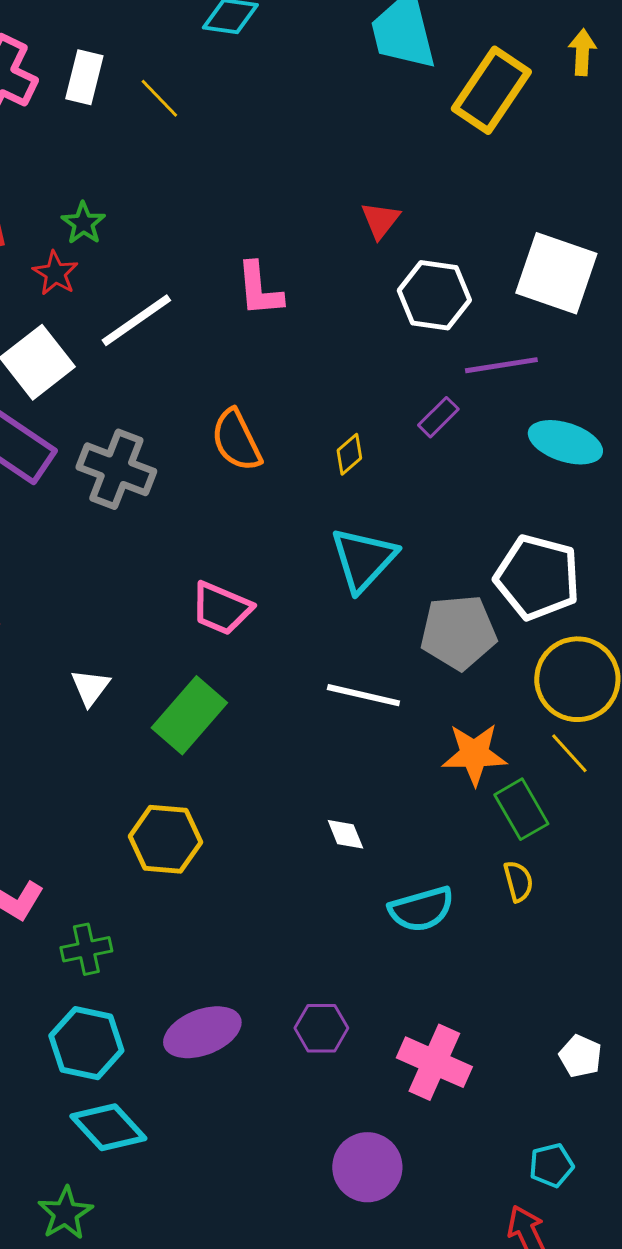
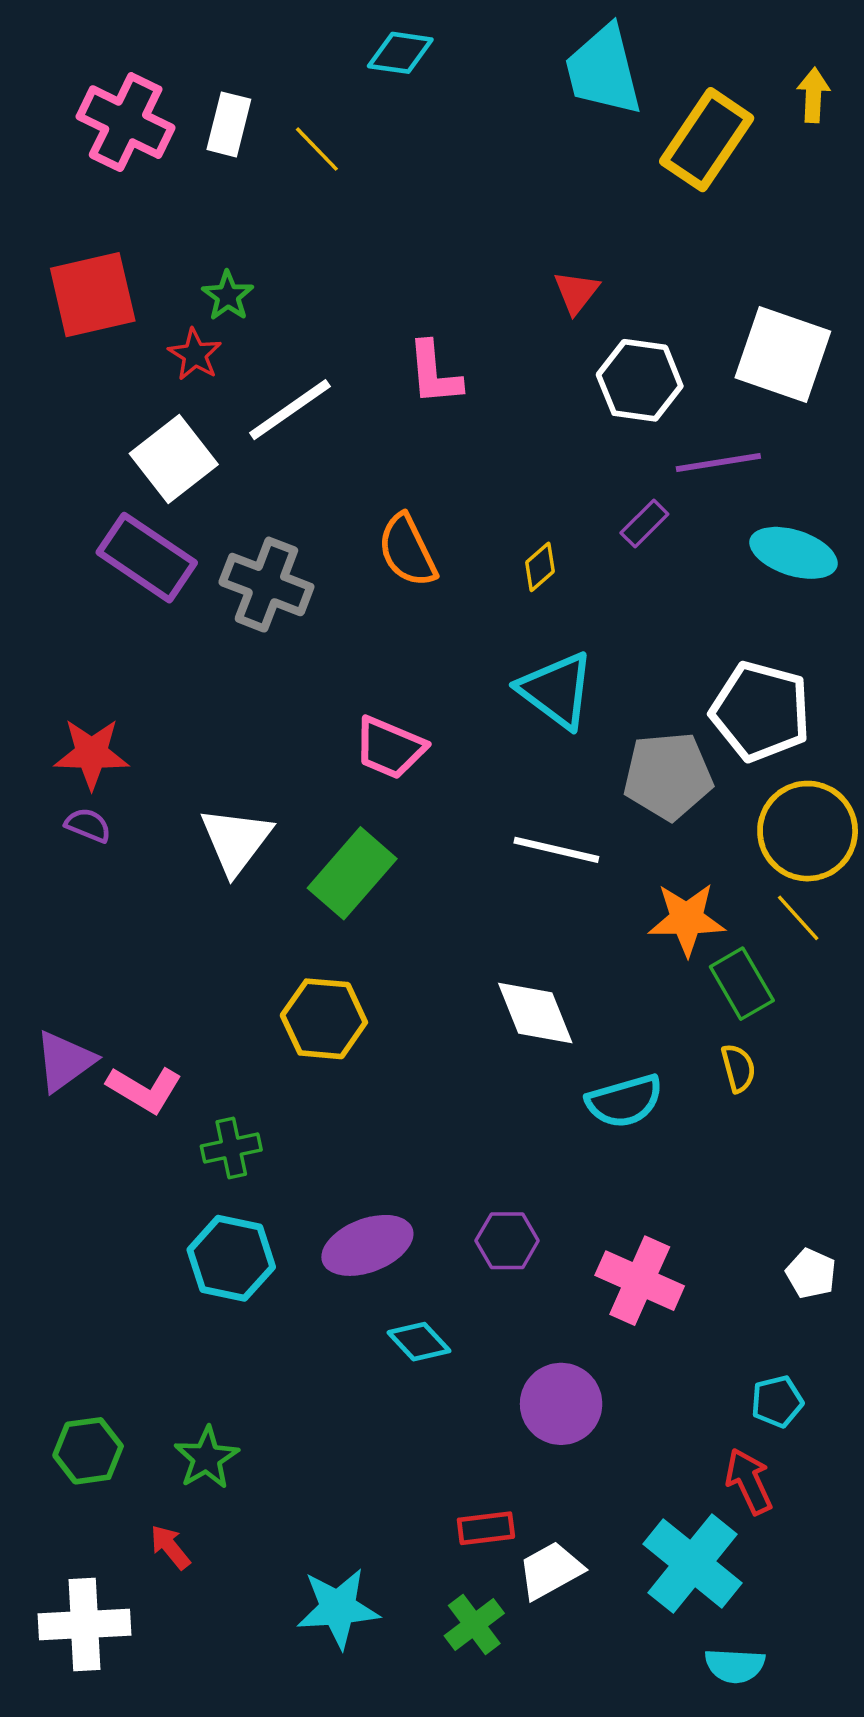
cyan triangle: (363, 559) -> (556, 690), turned -36
white triangle: (90, 687) -> (236, 840), size x1.6
white diamond: (345, 834) -> (535, 1013), size x1.8
cyan diamond: (108, 1127) -> (419, 1342), moved, size x0.7

